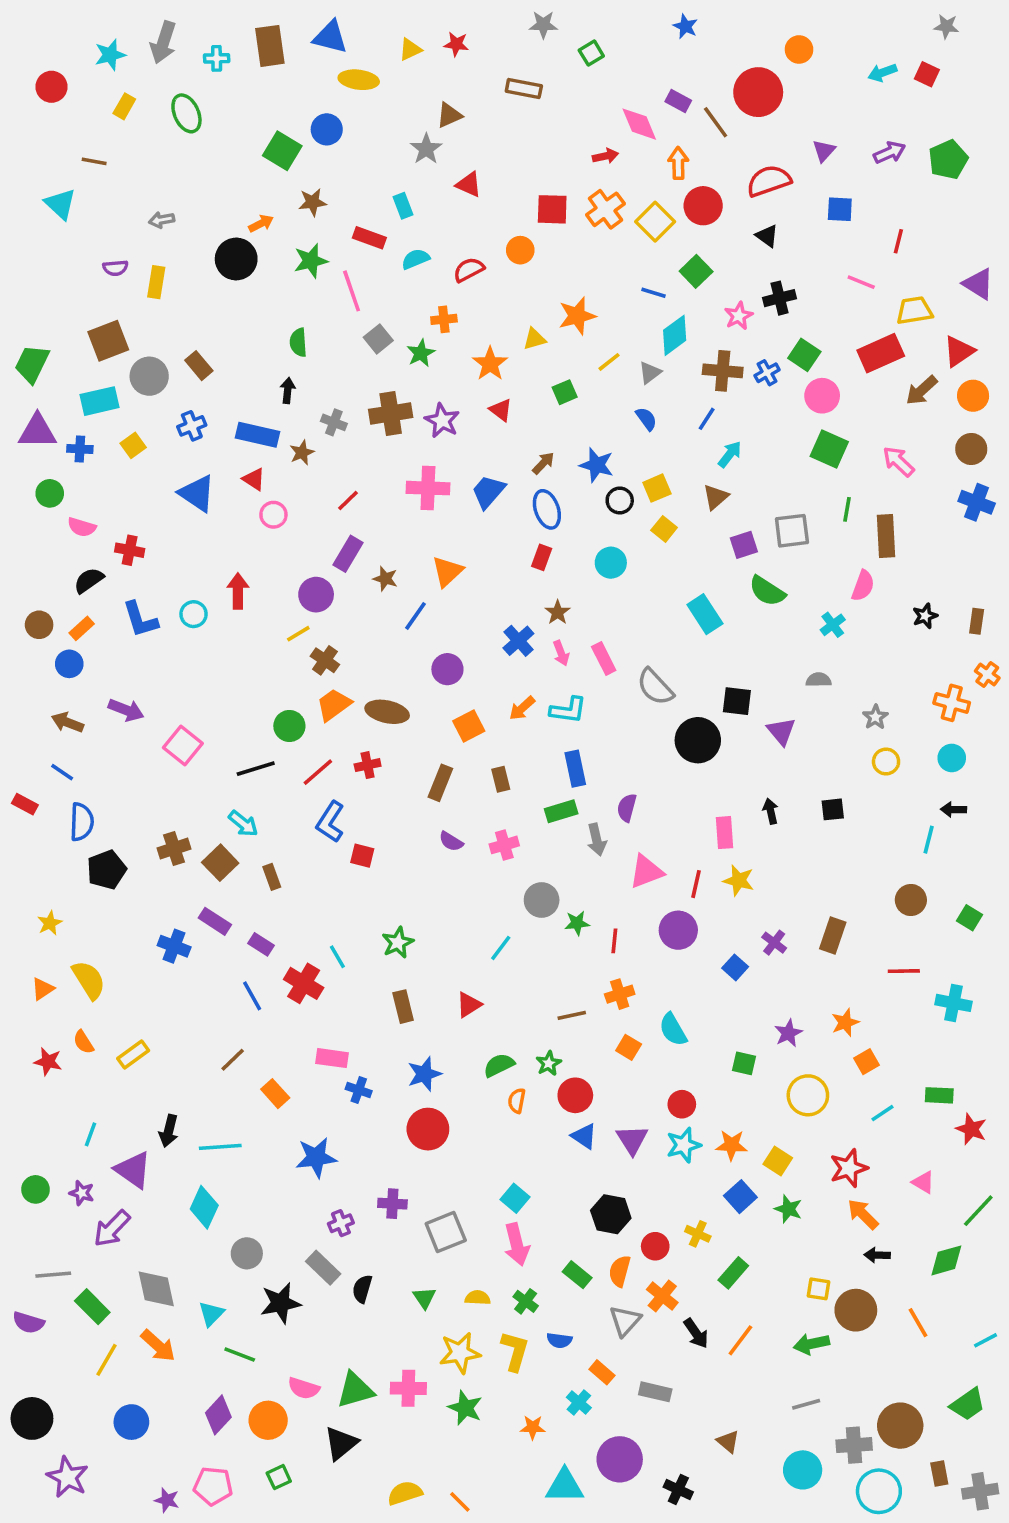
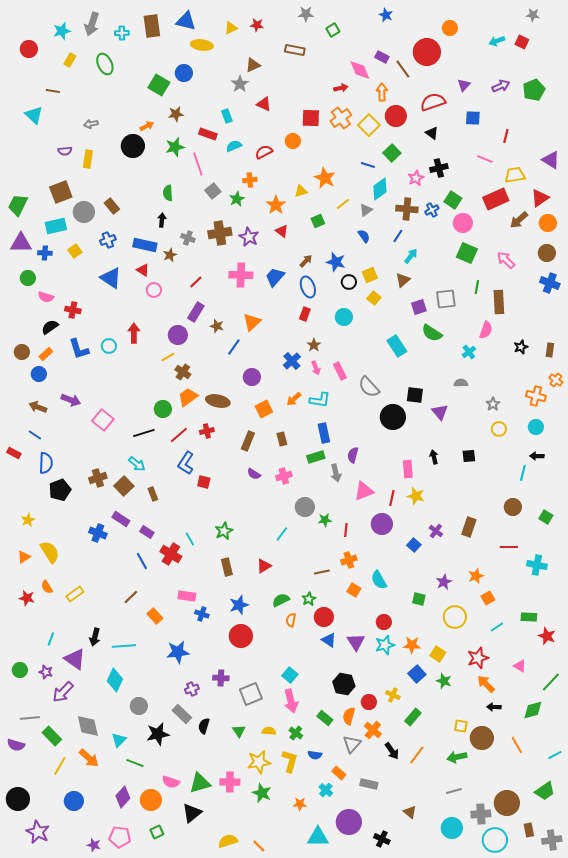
orange star: (577, 316) -> (325, 178), turned -30

